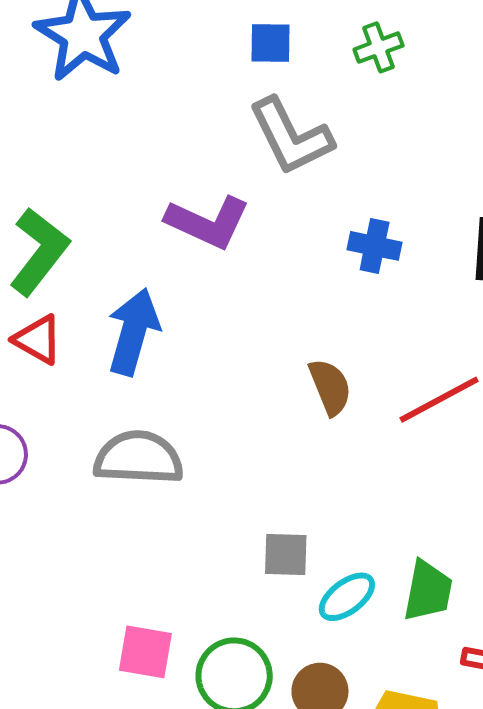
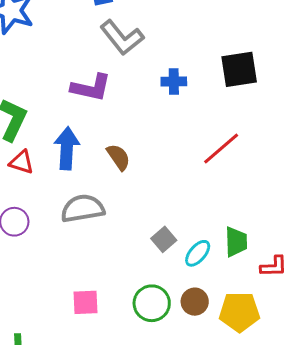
brown semicircle: (330, 387) -> (118, 157), moved
gray square: (286, 554) -> (164, 239), turned -30
pink square: (145, 652) -> (86, 302), moved

